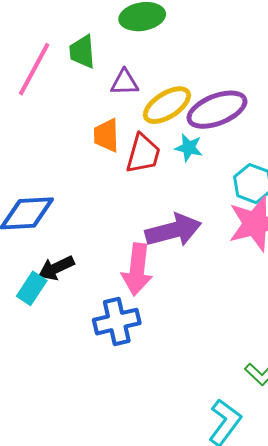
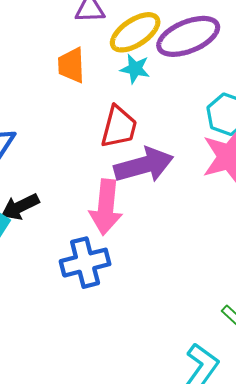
cyan star: (189, 148) -> (135, 69), moved
red trapezoid: (143, 154) -> (119, 127), moved

